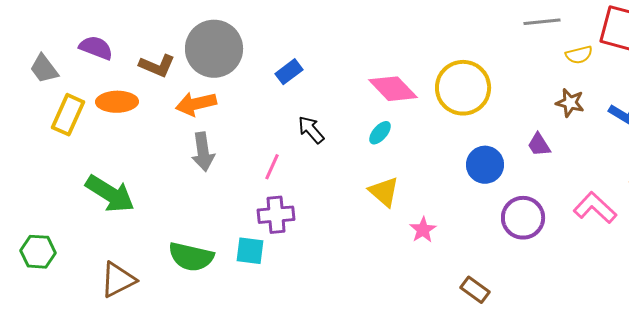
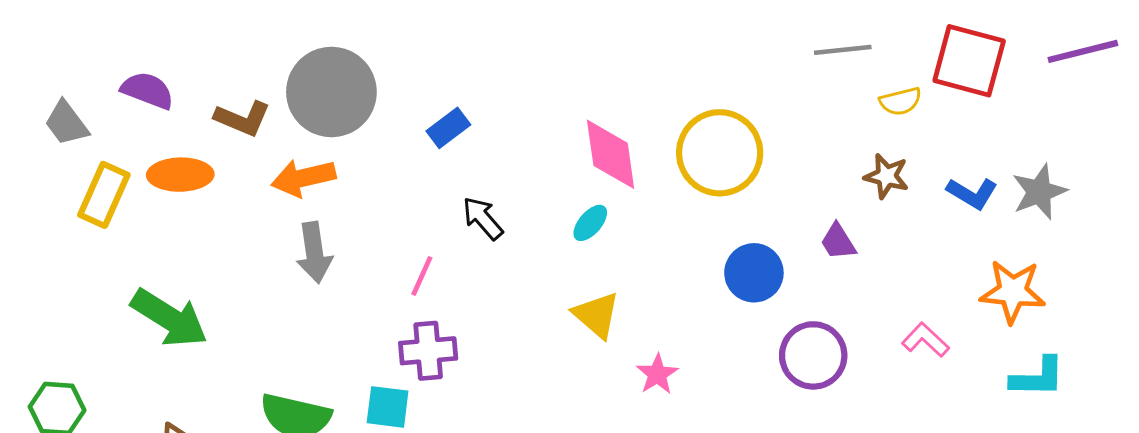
pink diamond: (393, 89) -> (611, 154), turned 36
pink L-shape: (595, 208) -> (925, 340), size x0.7

